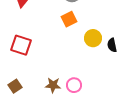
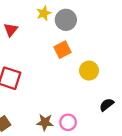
black semicircle: (112, 45) -> (107, 105), moved, turned 64

